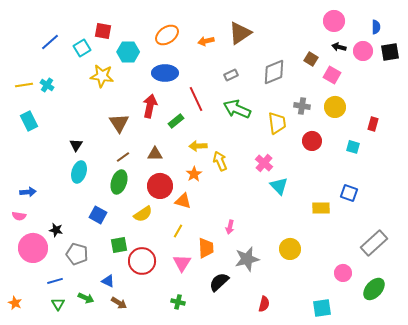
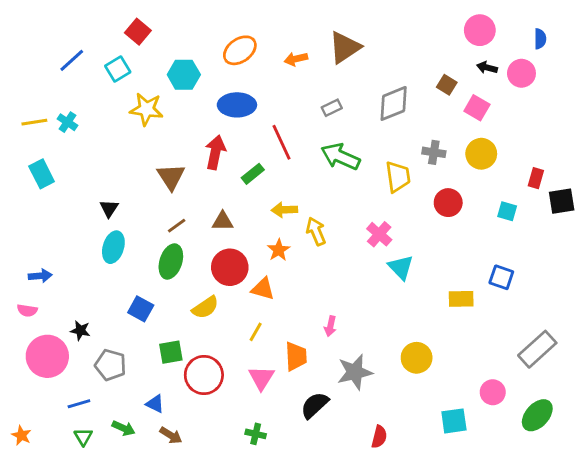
red square: (103, 31) -> (138, 32), moved, turned 30
black square: (390, 52) -> (562, 201), moved
cyan square: (322, 308) -> (454, 421), moved

